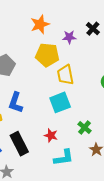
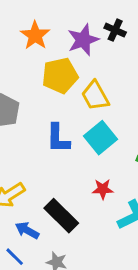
black cross: (93, 29) -> (115, 30), moved
purple star: (69, 37) -> (83, 40), size x1.5
blue L-shape: (16, 103) -> (58, 138), moved

